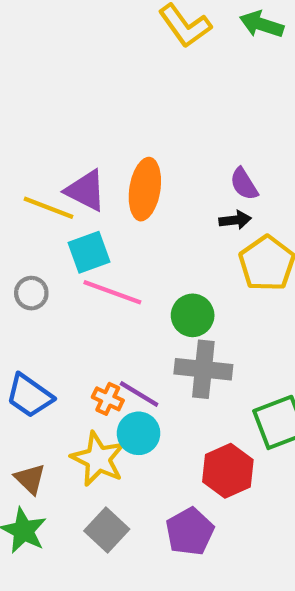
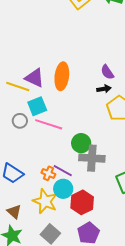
gray circle: (31, 293) -> (20, 121), moved
green circle: (193, 315) -> (81, 143), moved
red hexagon: (228, 471) -> (82, 202), moved

